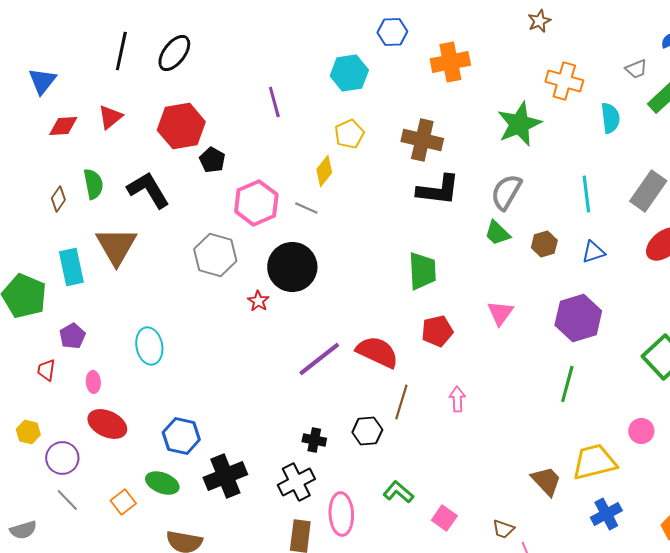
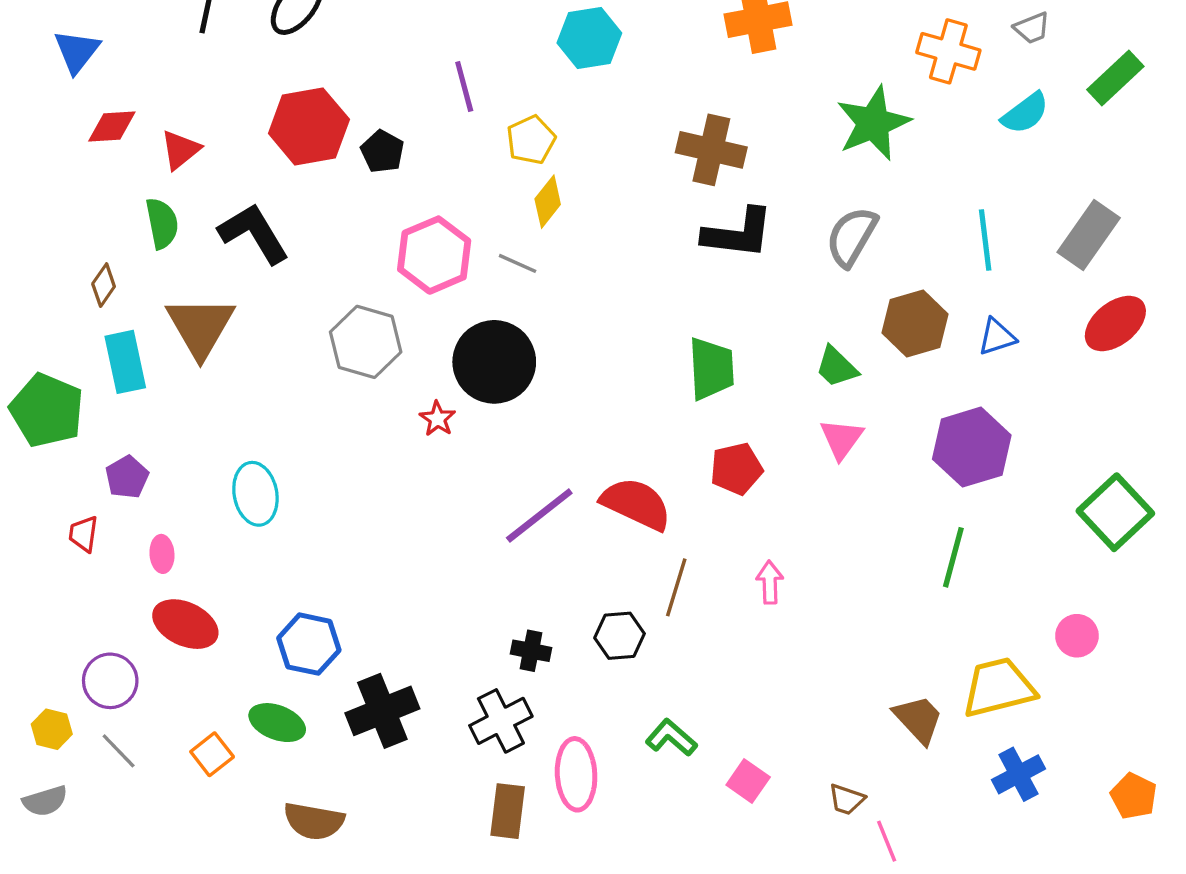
gray trapezoid: (636, 69) -> (1032, 28), moved
red triangle: (110, 117) -> (180, 150), moved
cyan semicircle: (610, 118) -> (1025, 113), turned 60
yellow pentagon: (349, 134) -> (531, 140), moved
black pentagon: (212, 160) -> (382, 152), moved
brown diamond: (58, 199) -> (104, 285), moved
green trapezoid: (497, 233) -> (837, 367), moved
brown hexagon: (544, 244) -> (915, 324), size x1.5
yellow hexagon: (28, 432) -> (52, 729), moved

